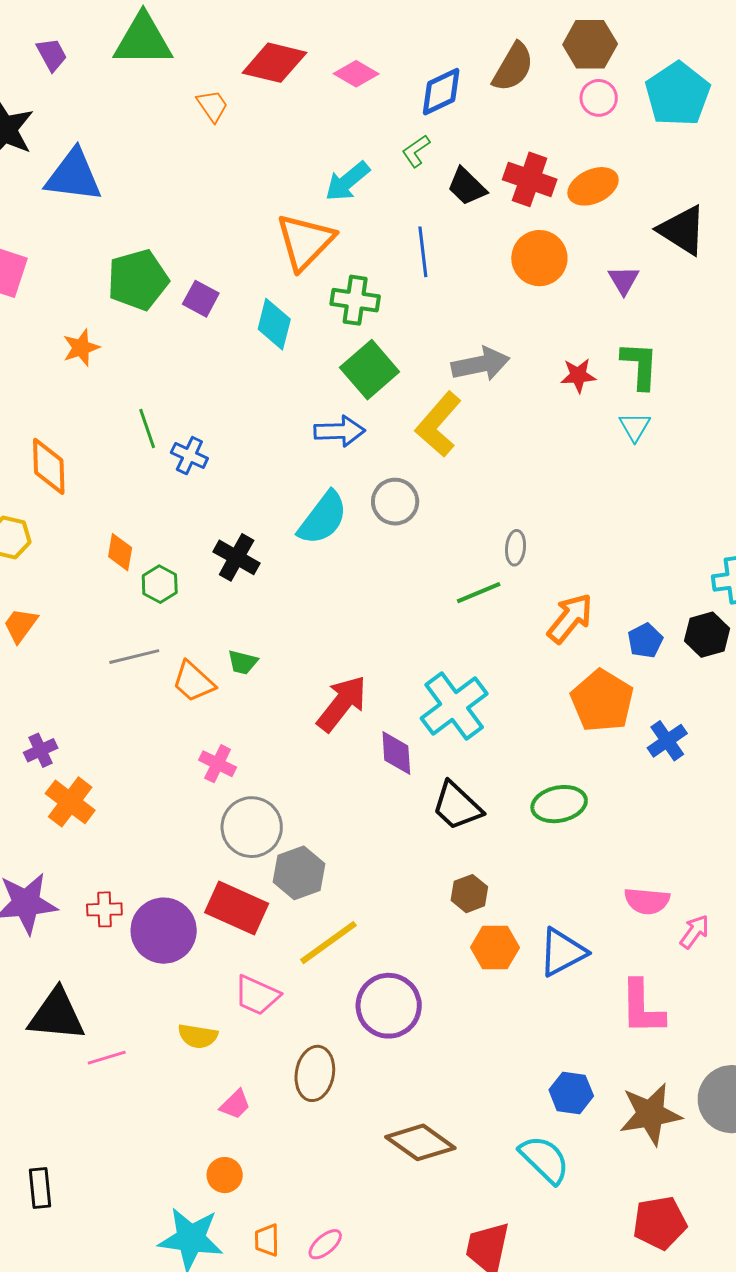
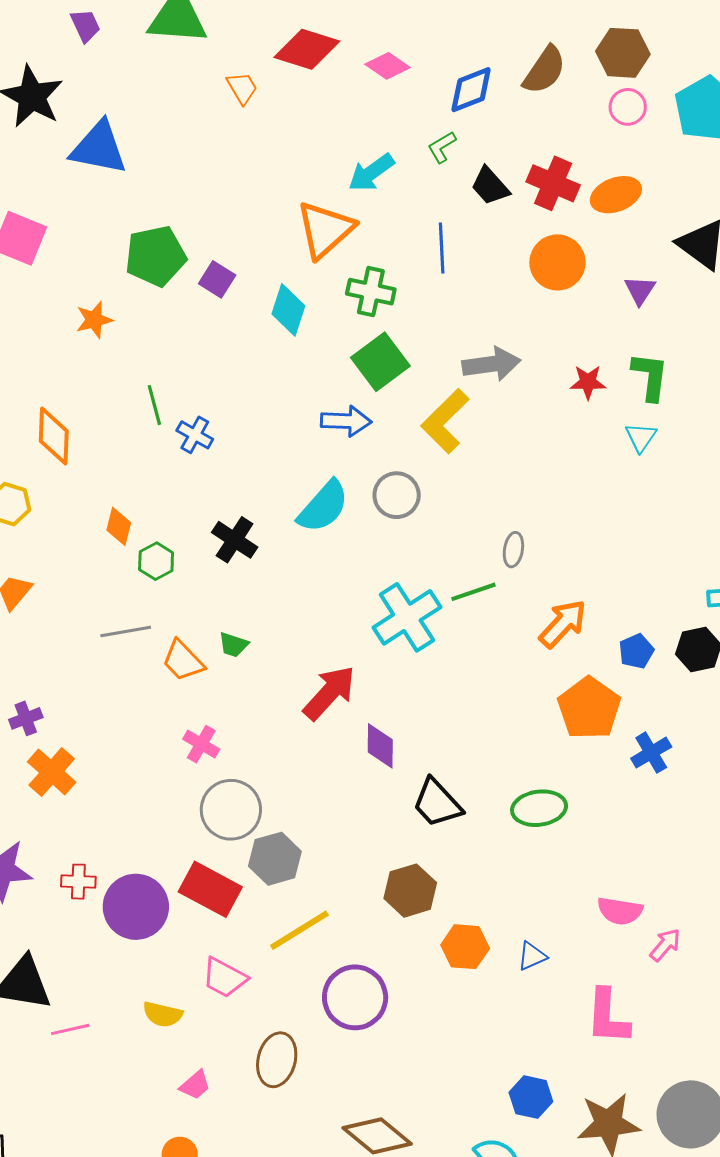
cyan cross: (454, 706) -> (407, 617), moved
brown hexagon: (469, 894) -> (410, 891), moved, size x1.4
blue triangle: (562, 952) -> (532, 956), size x0.6

